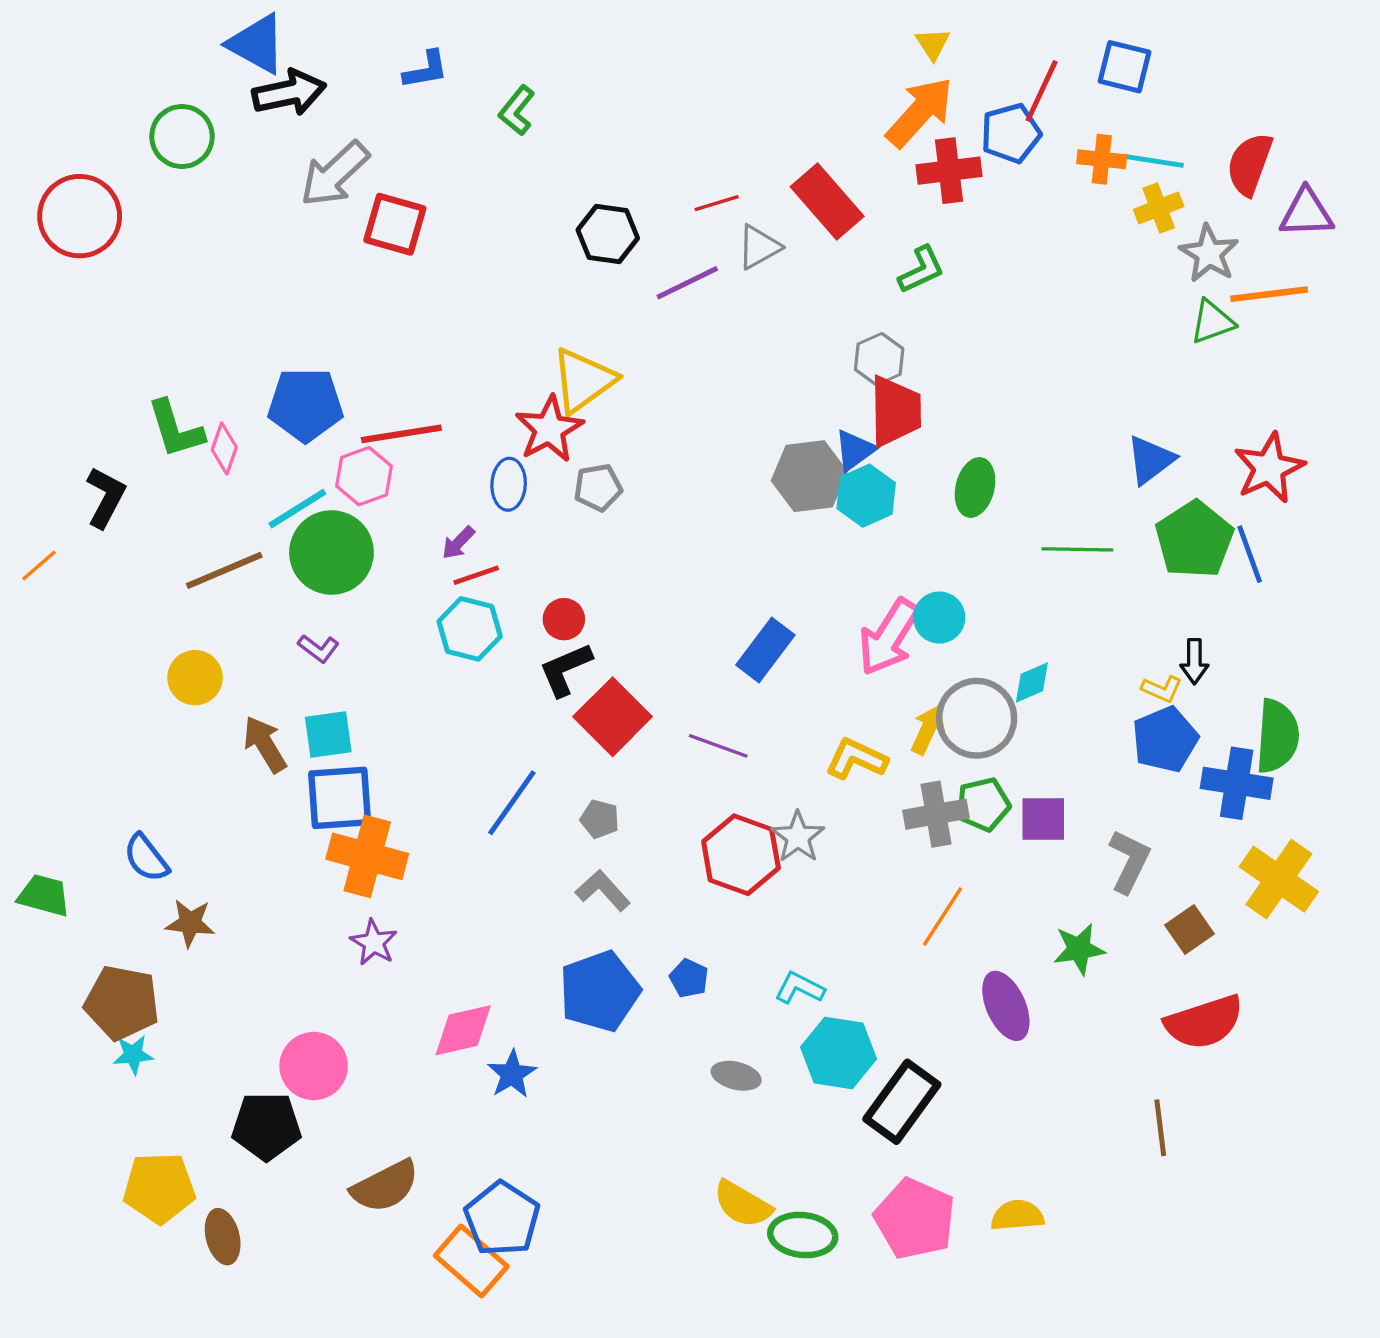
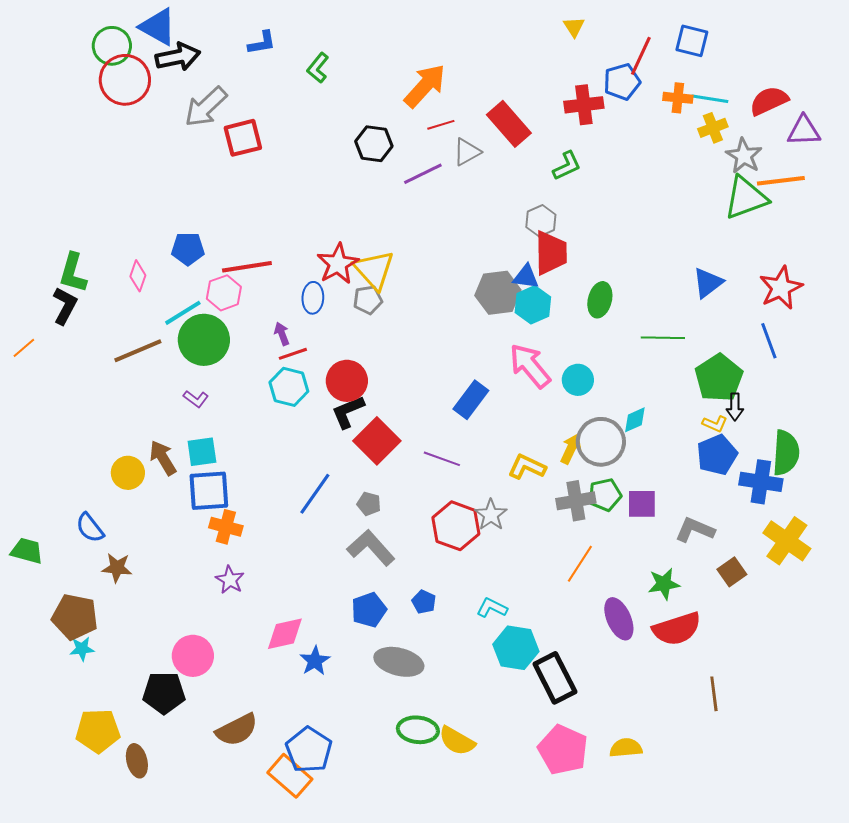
orange arrow: (920, 112) -> (425, 86), moved
green circle: (182, 137) -> (112, 46), moved
red semicircle: (1250, 164) -> (769, 101), turned 45
red circle: (80, 216) -> (125, 80), moved
red square: (395, 224) -> (243, 138), turned -30
green triangle: (1212, 322) -> (746, 198), size x1.6
yellow triangle: (583, 380) -> (374, 270), moved, turned -36
blue pentagon: (305, 405) -> (188, 249), size x0.7
green L-shape: (175, 429) -> (73, 273), moved, turned 33
blue triangle: (855, 450) -> (526, 277), turned 44
green pentagon: (1194, 540) -> (719, 378), moved
purple arrow: (458, 543) -> (282, 334), turned 115
red circle: (564, 619) -> (347, 381), size x1.6
pink arrow: (889, 637) -> (530, 366), moved, turned 108
yellow circle: (195, 678) -> (128, 473), moved
orange cross: (367, 856) -> (226, 527), size x0.7
gray L-shape: (1129, 861) -> (695, 530), turned -93
gray L-shape: (603, 891) -> (371, 548), size x1.4
blue pentagon: (600, 991) -> (369, 610), size x0.7
red semicircle: (1204, 1022) -> (677, 629), moved
gray ellipse: (736, 1076) -> (399, 662), moved, size x1.6
black rectangle: (902, 1102) -> (555, 678), turned -63
green ellipse: (803, 1235) -> (418, 730), moved

